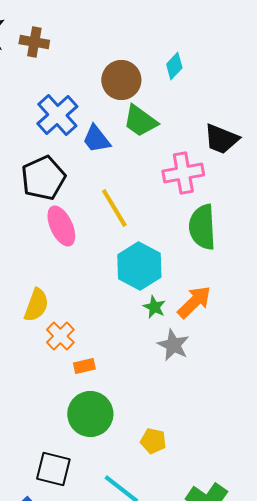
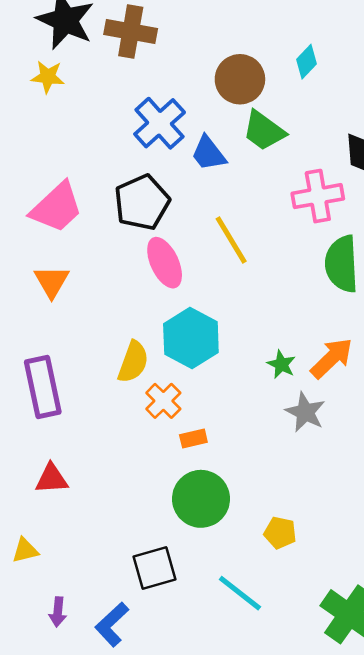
brown cross: (34, 42) -> (131, 32), size x1.4
cyan hexagon: (139, 266) -> (191, 338), moved
black square: (53, 469) -> (155, 568), turned -30

